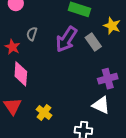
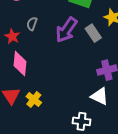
yellow cross: (44, 112) -> (34, 99), moved

